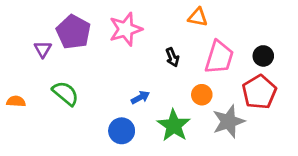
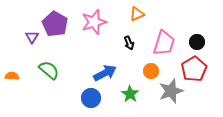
orange triangle: (198, 17) -> (137, 14), moved, turned -35
blue arrow: (140, 97) -> (105, 73), size x1.6
green star: (174, 125) -> (130, 94), size x0.7

